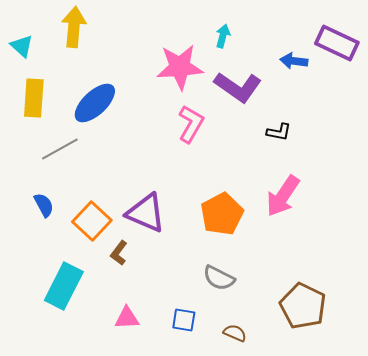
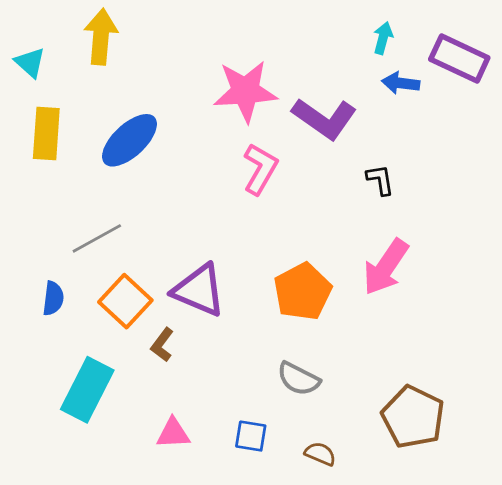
cyan arrow: (223, 36) -> (383, 38), moved
black L-shape: (279, 132) -> (380, 180), turned -110
gray line: (60, 149) -> (97, 238), moved
blue semicircle: (44, 205) -> (53, 298), moved, turned 35

